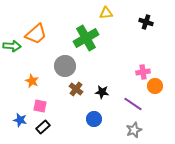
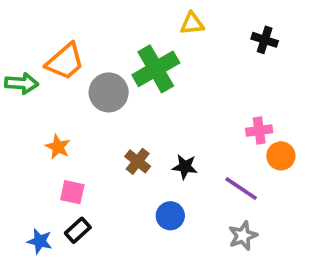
gray circle: (65, 66) -> (109, 92), moved
blue star: (20, 120) -> (40, 241), moved

